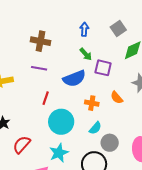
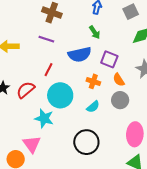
purple square: (103, 68) -> (109, 59), moved
gray circle: (110, 143) -> (120, 100), moved
red semicircle: (22, 145) -> (26, 90), moved
cyan star: (59, 153) -> (44, 118), moved, turned 30

